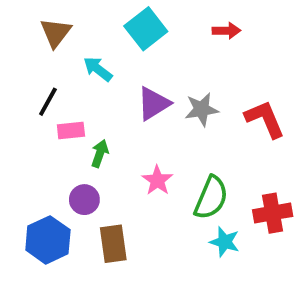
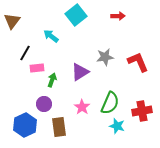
brown triangle: (56, 33) -> (12, 21), moved
purple triangle: (154, 104) -> (80, 72), moved
pink star: (157, 180) -> (82, 107), moved

